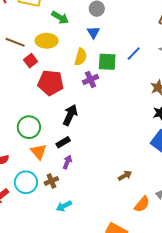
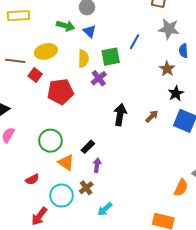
green arrow: (60, 17) -> (66, 26), moved
black arrow: (70, 115) -> (120, 115), moved
brown arrow: (125, 175) -> (152, 116), moved

